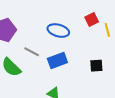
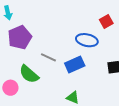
blue ellipse: (58, 31) -> (87, 40), moved

